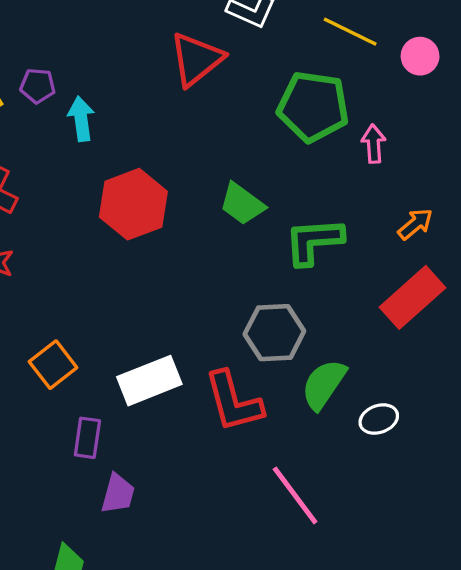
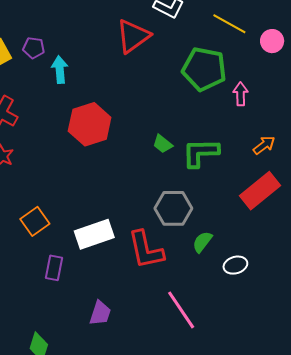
green trapezoid: (242, 204) -> (163, 144), moved, size x0.7
green semicircle: (324, 384) -> (202, 242), size x0.7
purple trapezoid: (118, 494) -> (100, 313), moved

